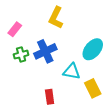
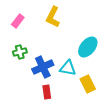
pink rectangle: (15, 29) -> (18, 21), moved
blue cross: (45, 51) -> (43, 67), moved

